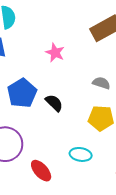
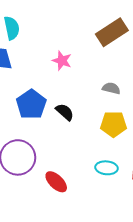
cyan ellipse: (81, 154) -> (107, 168), moved

